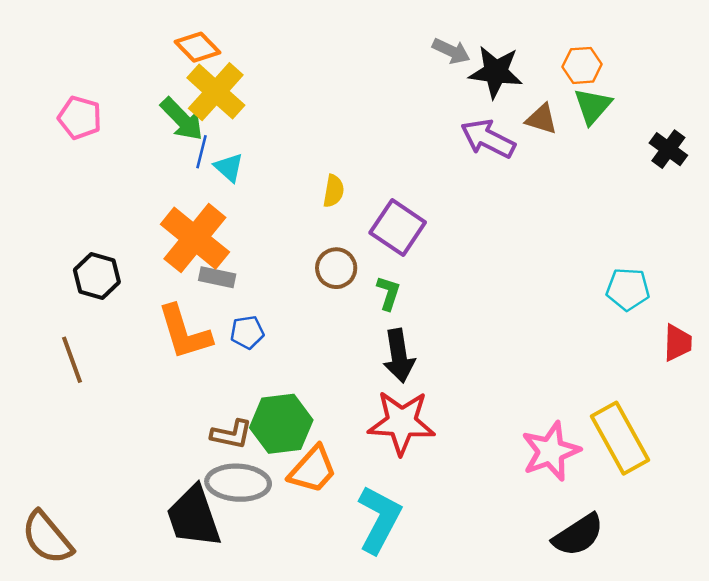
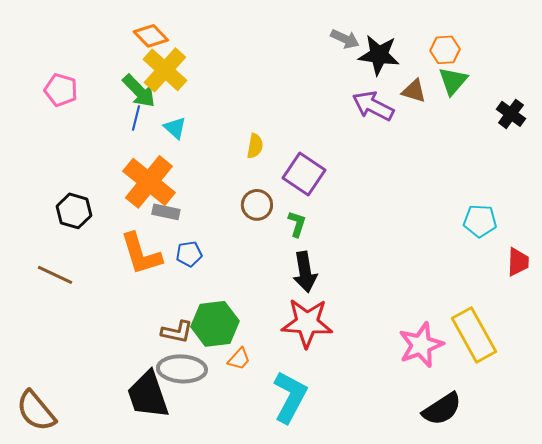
blue line: (201, 152) -> (136, 118), moved
brown line: (72, 360) -> (55, 275), turned -45
orange trapezoid: (313, 470) -> (239, 359), size x0.6

